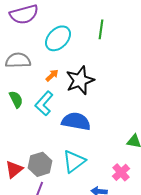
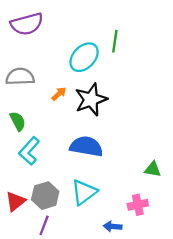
cyan ellipse: (58, 38) -> (84, 57), moved
cyan L-shape: (44, 103) -> (29, 151), moved
pink cross: (121, 172) -> (138, 205), turned 30

